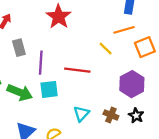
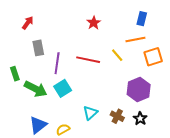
red star: (59, 17) -> (94, 23), moved, size x0.6
red line: (77, 70) -> (88, 60), moved
cyan square: (49, 89) -> (63, 88), turned -30

